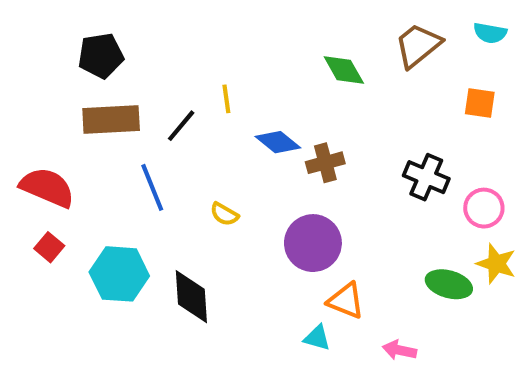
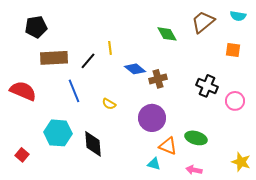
black pentagon: (101, 56) -> (36, 27), moved
red square: (49, 247) -> (22, 155), moved
yellow star: (496, 264) -> (241, 162), moved
green ellipse: (449, 284) -> (196, 138), moved

